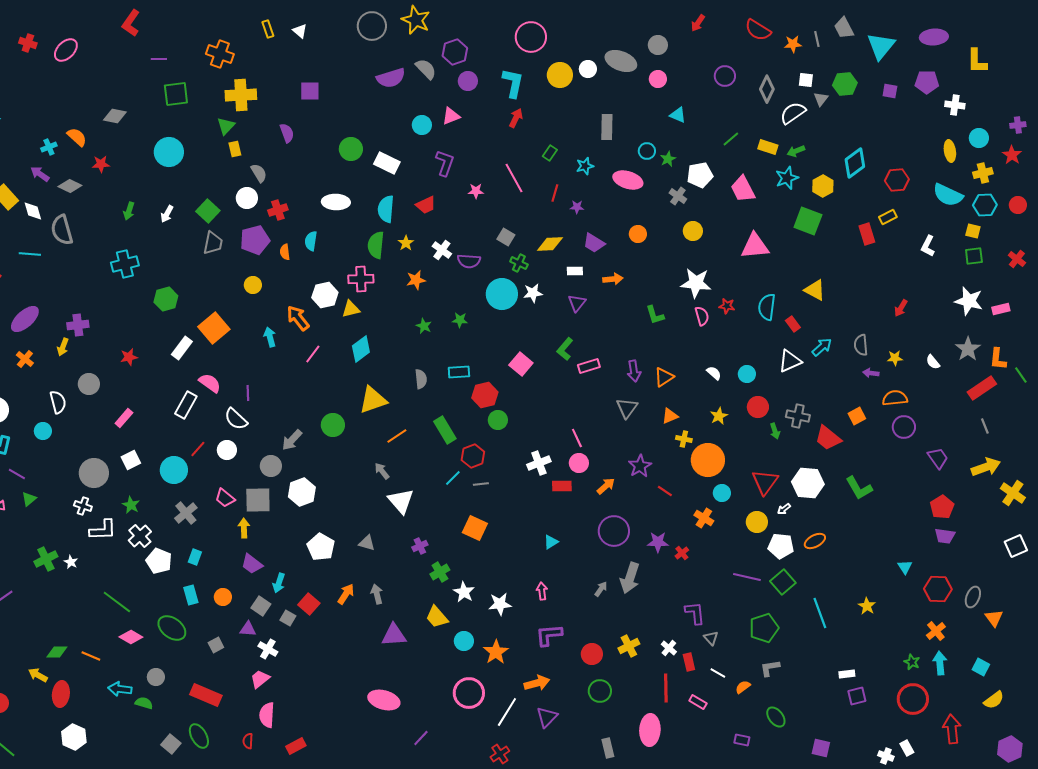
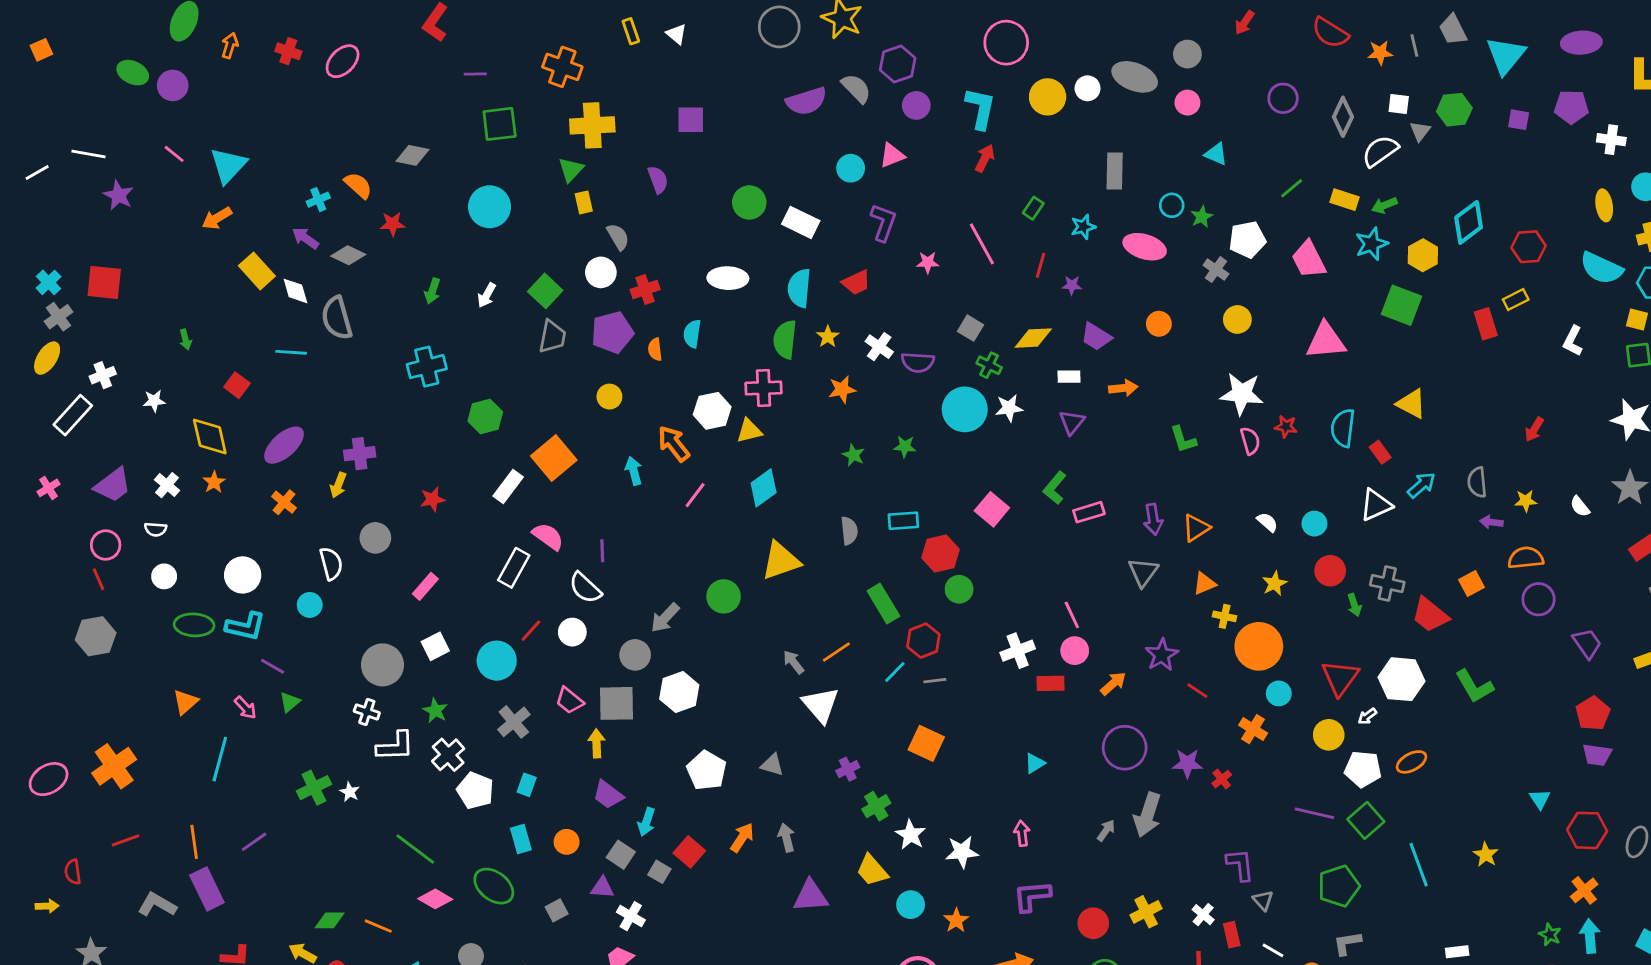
orange line: (397, 436) -> (836, 652), moved
orange star: (496, 652) -> (956, 920), size x0.7

